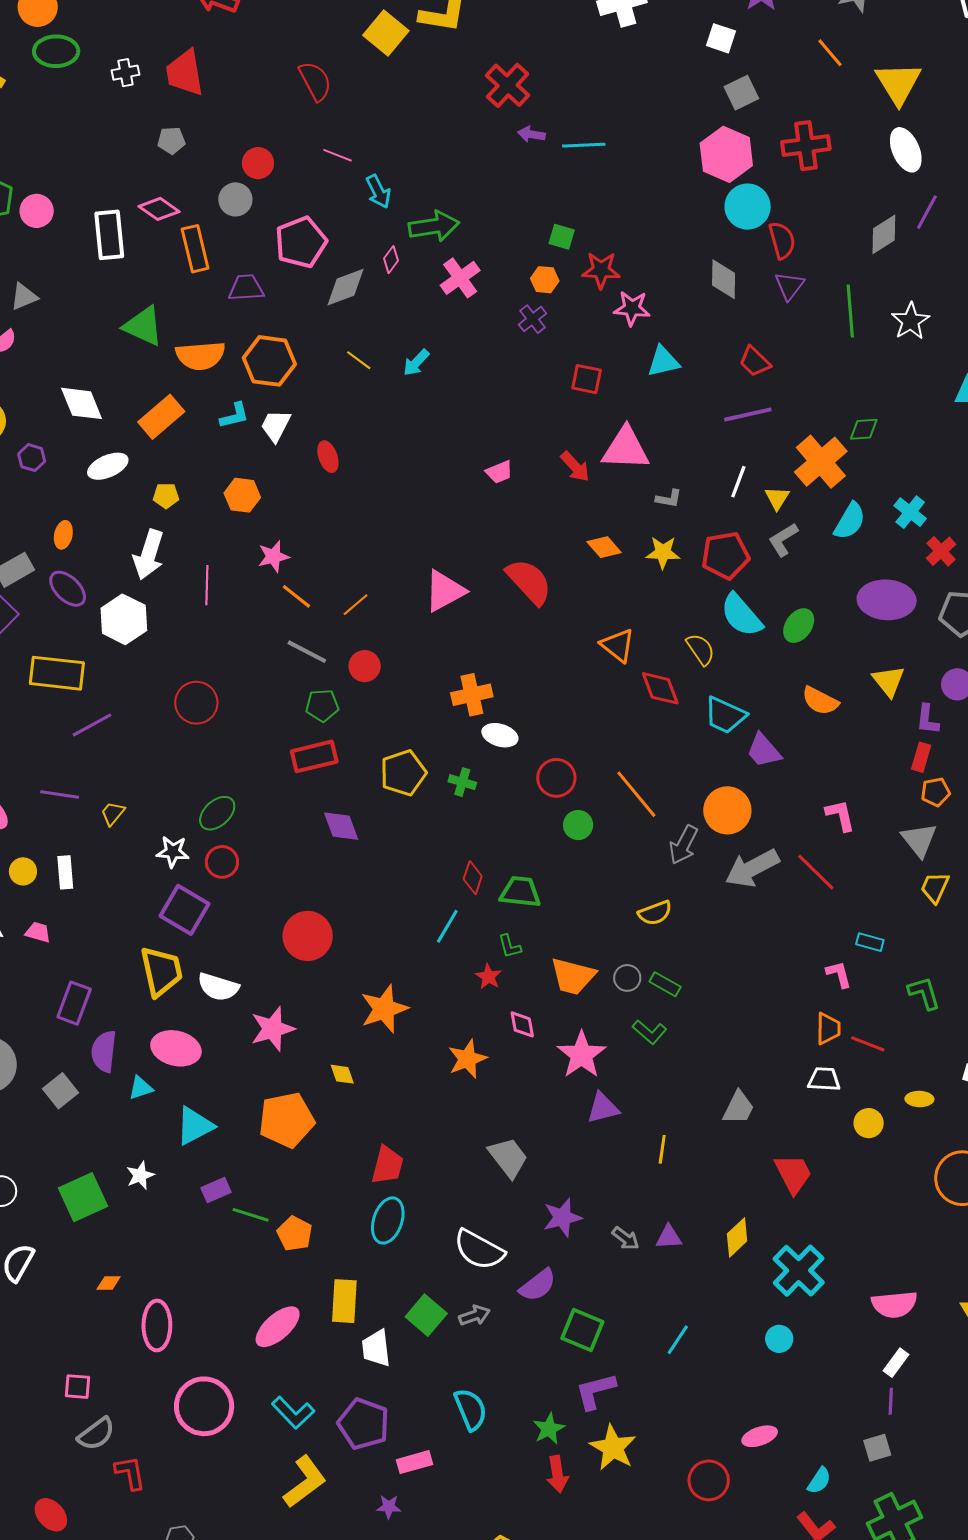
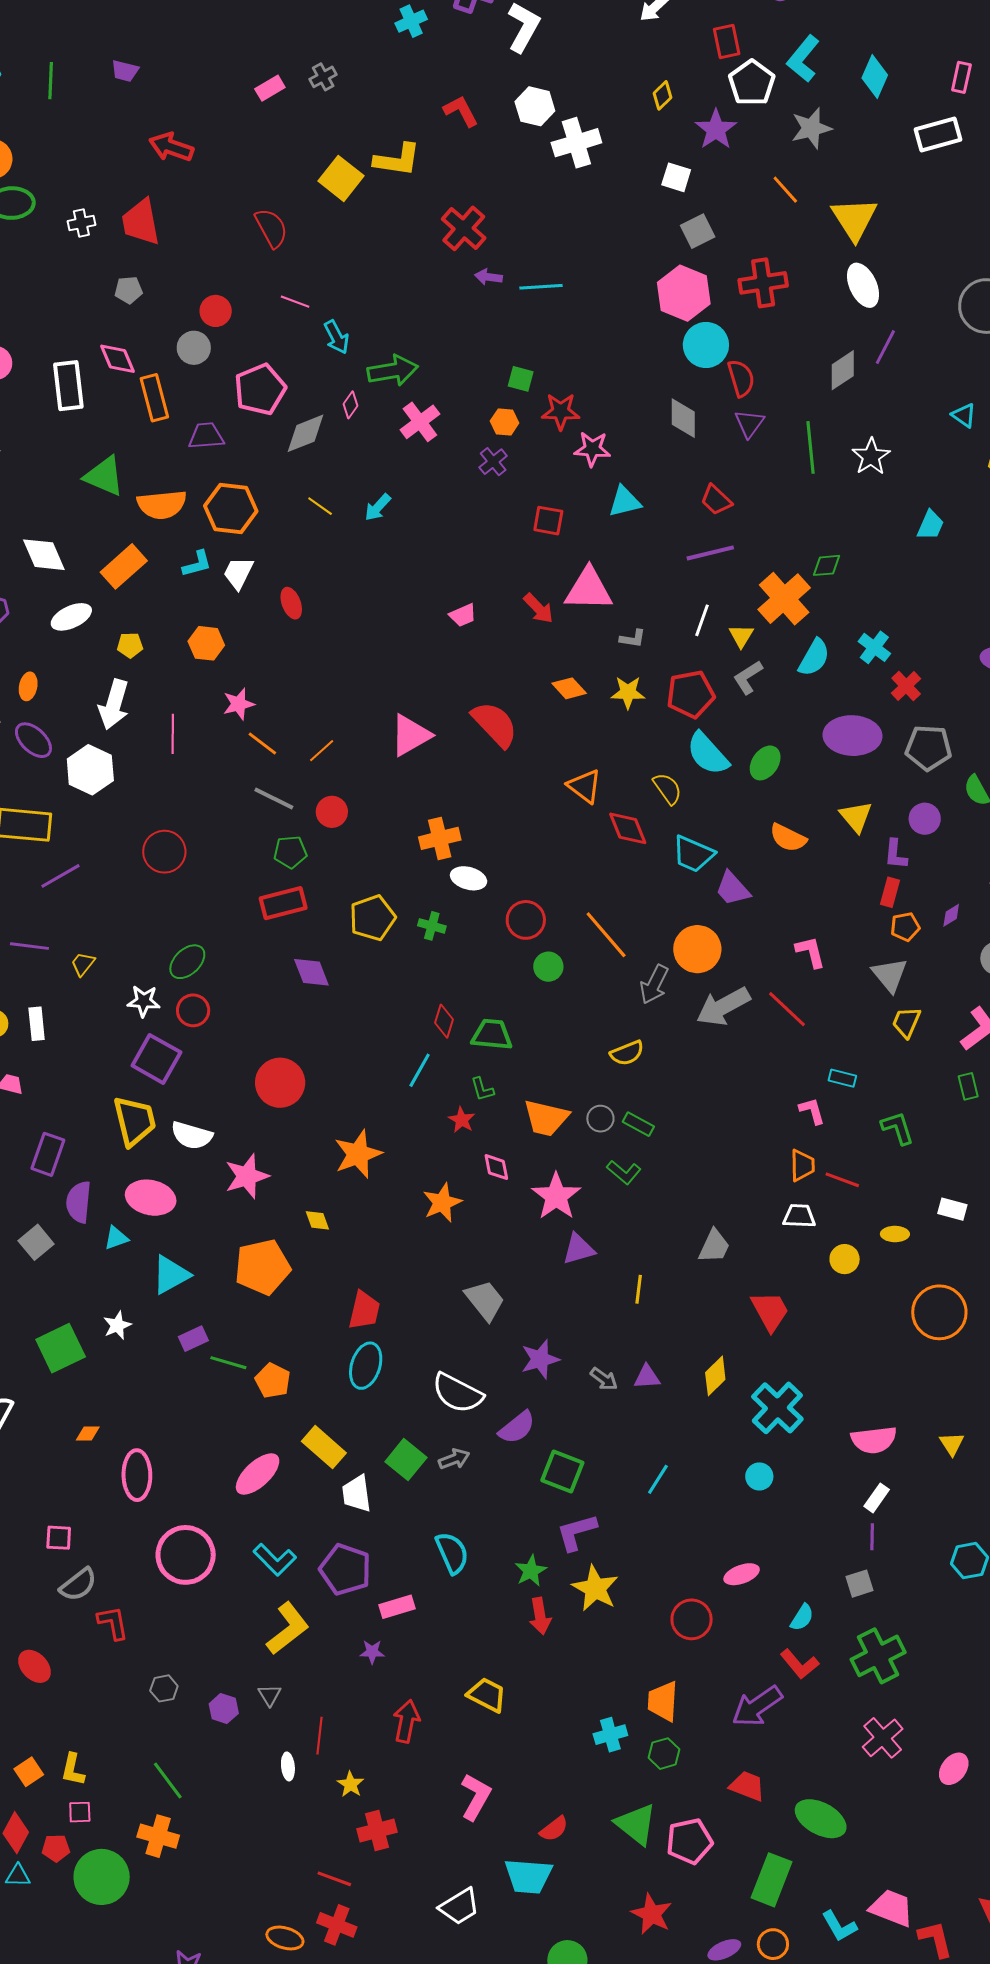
pink diamond: (159, 209) -> (118, 359), turned 33
yellow rectangle: (344, 1301) -> (324, 1447), turned -51

